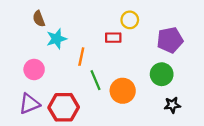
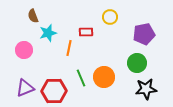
red rectangle: (113, 38) -> (86, 32), moved
pink circle: (34, 69) -> (24, 50), moved
green line: (96, 80) -> (81, 78), moved
black star: (172, 105) -> (146, 89), size x1.5

